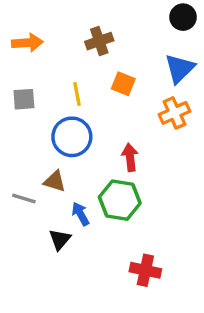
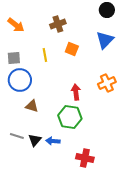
orange arrow: (27, 43) -> (16, 25), turned 42
orange cross: (174, 113) -> (107, 83), moved
blue circle: (72, 137) -> (20, 80), moved
gray line: (24, 198) -> (17, 136), moved
blue arrow: (80, 214) -> (53, 141), moved, turned -56

